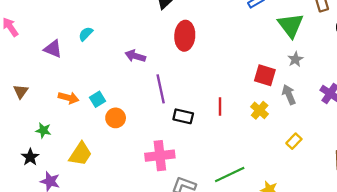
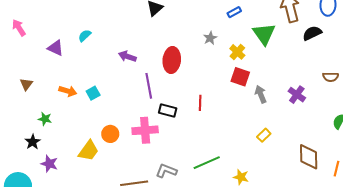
red ellipse: (185, 36) -> (172, 60), moved
gray star: (295, 59) -> (210, 38), moved
yellow cross: (260, 110) -> (237, 52), moved
orange circle: (116, 118) -> (110, 134), moved
yellow trapezoid: (80, 154) -> (88, 151), moved
pink cross: (160, 156) -> (145, 130), moved

